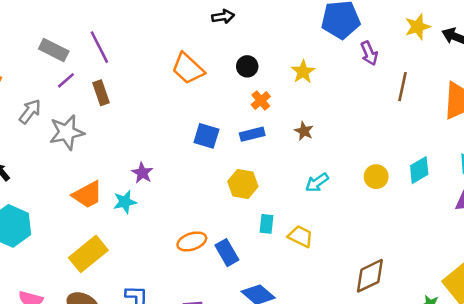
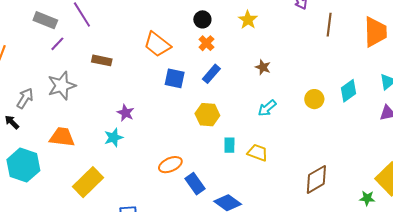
orange trapezoid: (188, 69) -> (157, 44), moved
brown rectangle: (101, 93) -> (102, 60), moved, turned -54
orange cross: (261, 100) -> (206, 43), moved
gray arrow: (30, 111) -> (25, 98), moved
brown star: (304, 131) -> (263, 67), moved
blue rectangle: (252, 134) -> (211, 74), turned -30
orange trapezoid: (87, 195) -> (62, 137), moved, turned -140
blue rectangle: (227, 253) -> (195, 184), moved

